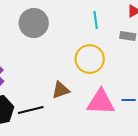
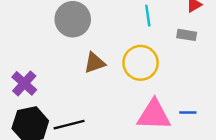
brown triangle: (61, 90) -> (95, 63), moved

